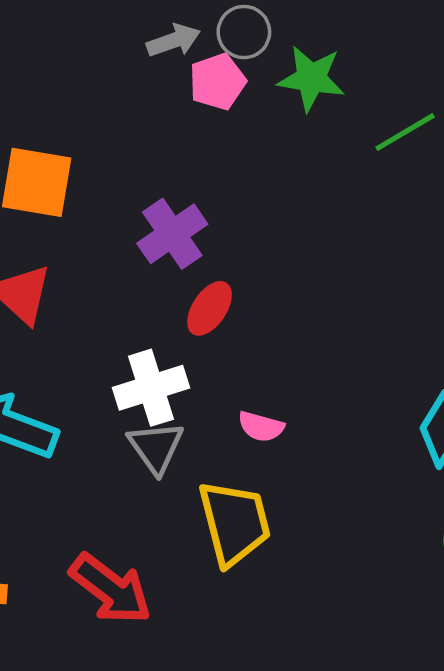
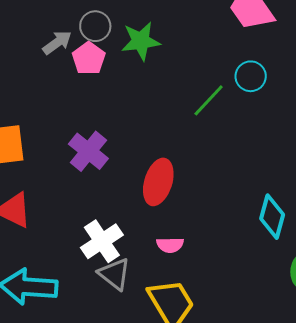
green line: (405, 132) -> (209, 100), moved
red ellipse: (210, 308) -> (158, 182), moved, size x1.4

